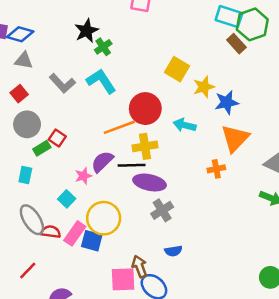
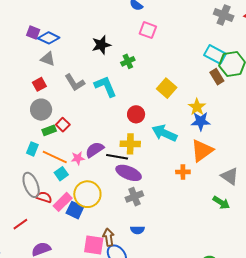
green cross: (103, 47) -> (128, 61), moved
yellow star: (204, 87) -> (197, 107), moved, turned -30
red circle: (145, 109) -> (136, 114), size x0.7
cyan arrow: (185, 125) -> (164, 133), size x1.4
orange line: (119, 127) -> (55, 157), moved, turned 35

